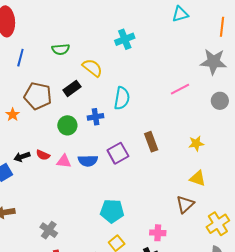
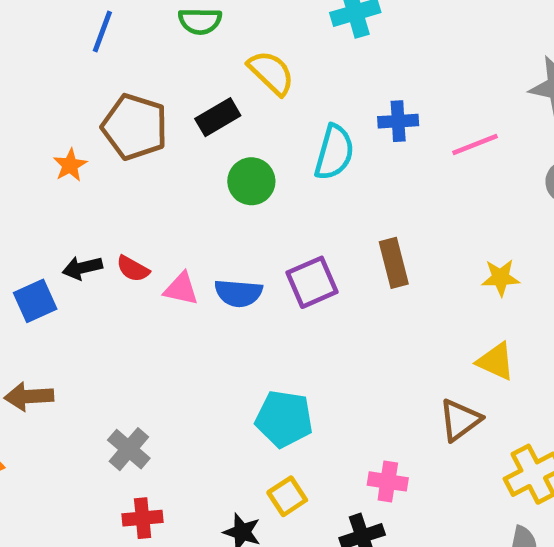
blue cross: (96, 117) -> (398, 121), moved
green circle: (67, 125) -> (251, 181), moved

